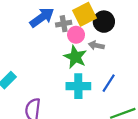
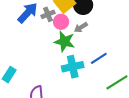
gray arrow: (96, 45) -> (81, 27), turned -32
blue line: (109, 83) -> (99, 58), turned 36

